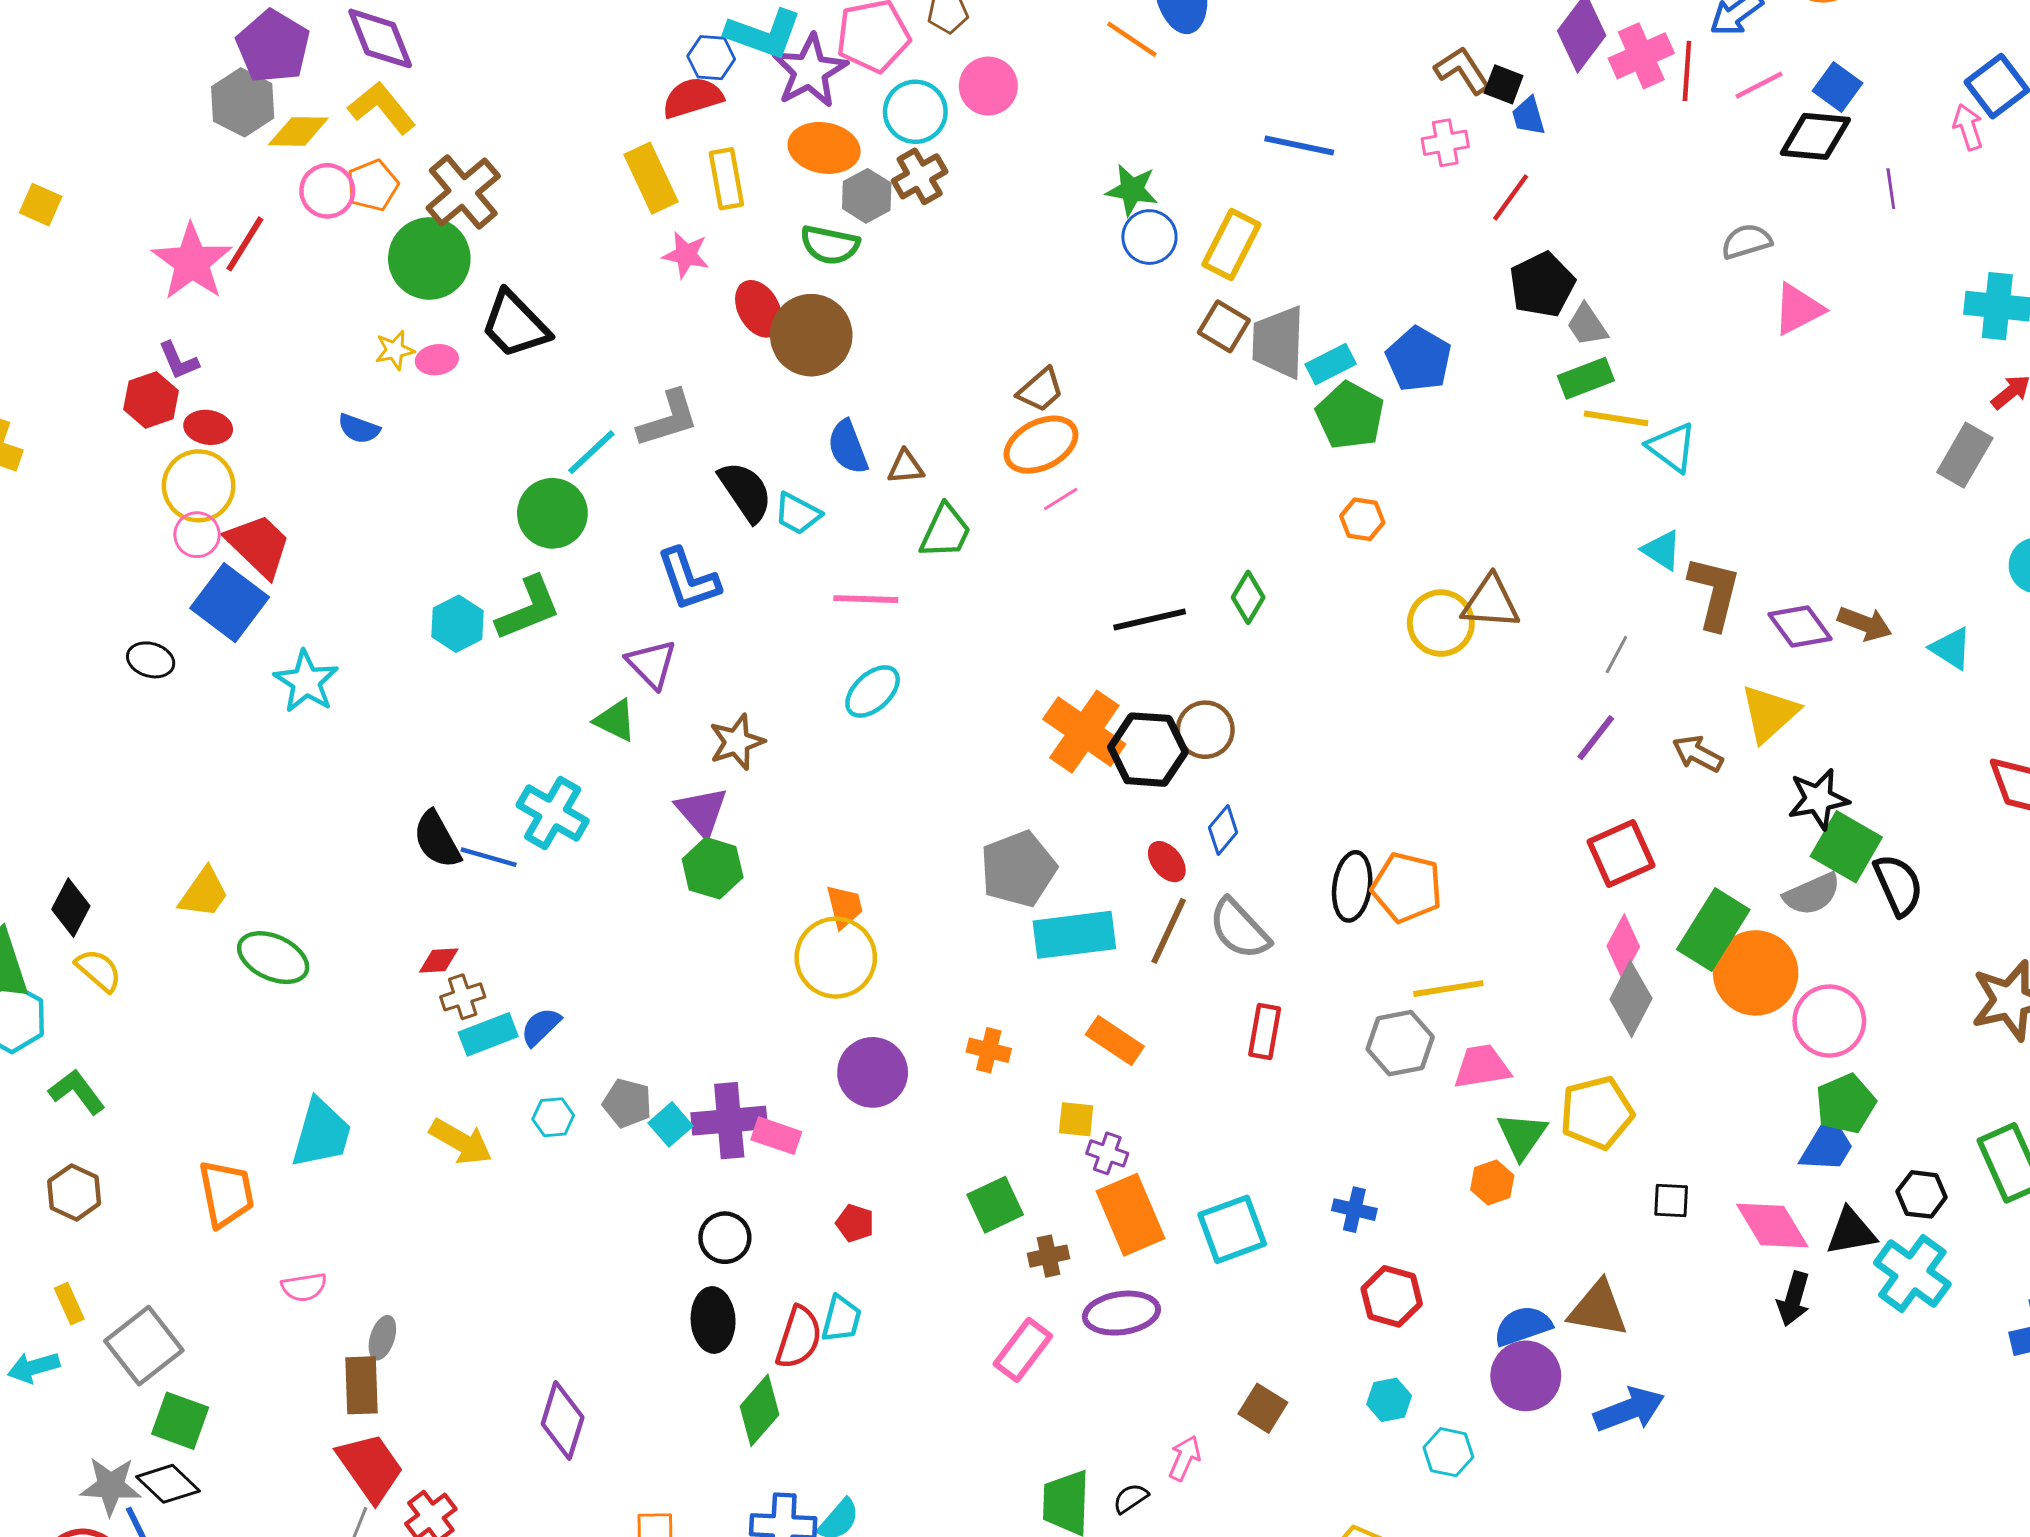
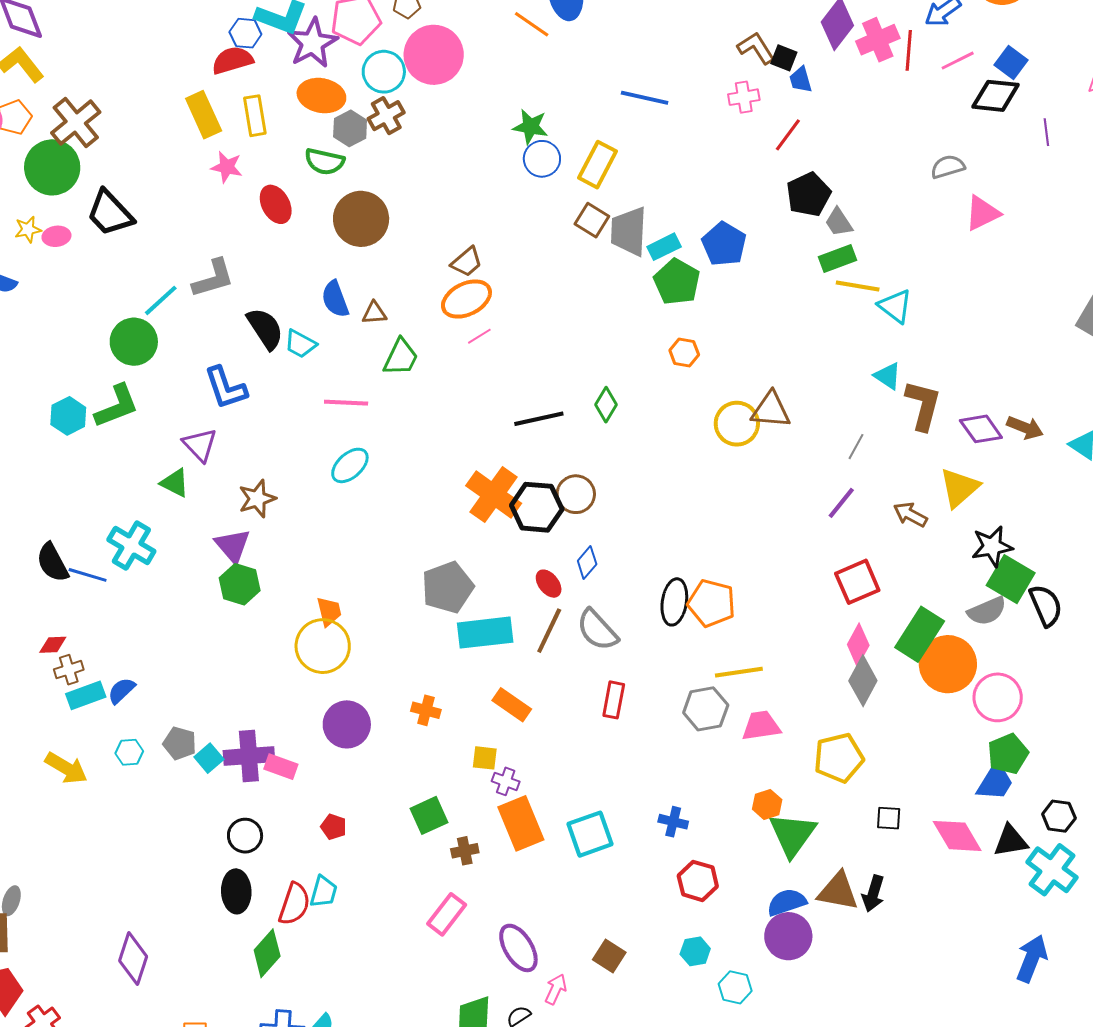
pink circle: (988, 86) -> (434, 55), size x1.5
brown circle: (811, 335) -> (361, 219), moved
green triangle: (1522, 1136) -> (793, 835), moved, size x1.4
black arrow: (1794, 1299) -> (873, 894), moved
purple ellipse: (1121, 1313) -> (518, 948), moved, turned 66
blue arrow: (1629, 1410) -> (1032, 959), moved, turned -48

